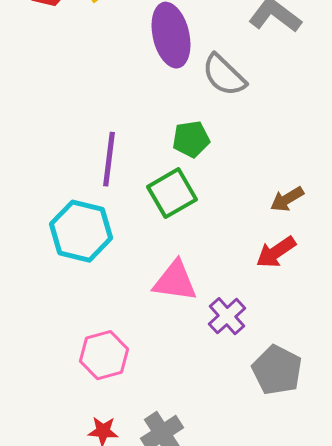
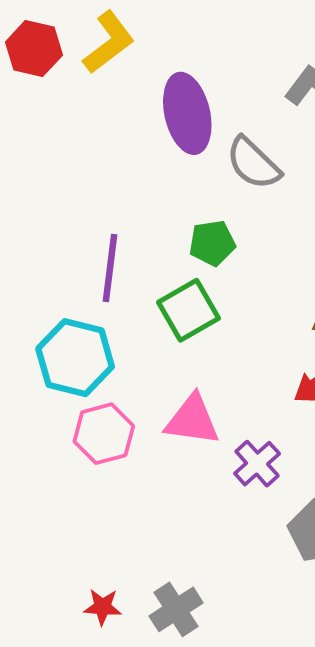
pink hexagon: (104, 355) -> (104, 434), moved

